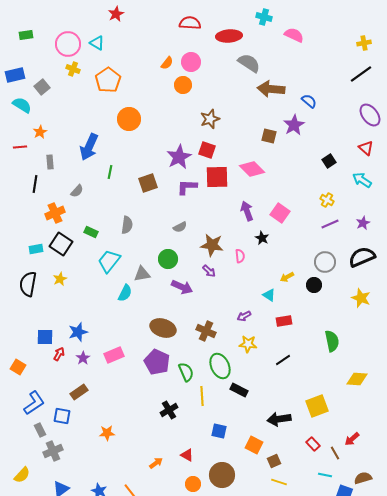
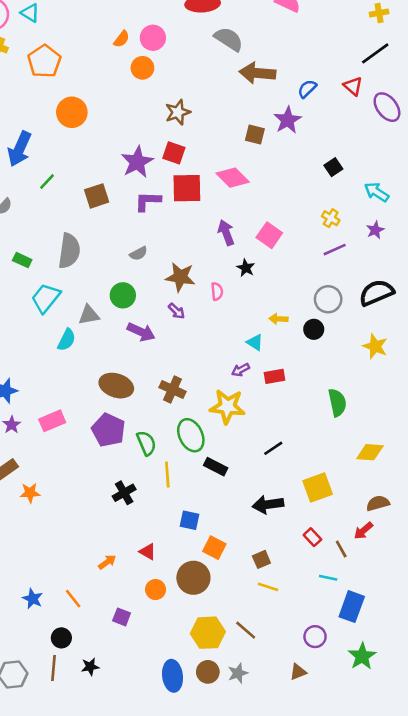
blue semicircle: (309, 101) -> (307, 89), turned -84
red triangle: (366, 148) -> (353, 86), moved
green line: (110, 172) -> (47, 182), turned 32
purple star: (363, 223) -> (375, 230), moved
gray semicircle: (127, 225) -> (69, 251), size x1.5
yellow arrow: (287, 277) -> (278, 319), turned 32
purple arrow: (244, 316) -> (241, 370), moved
yellow star: (248, 344) -> (227, 406), size x1.5
black line: (283, 360) -> (273, 448), moved
orange star: (107, 433) -> (30, 493), moved
orange square: (254, 445) -> (214, 548), moved
brown semicircle: (363, 478) -> (378, 503), moved

